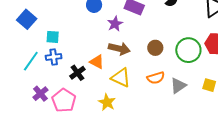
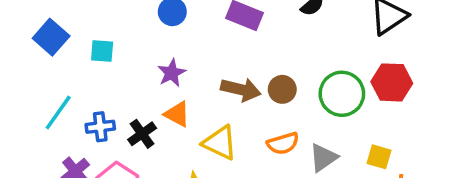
purple star: (115, 24) -> (172, 73), moved
cyan square: (53, 37) -> (102, 51), moved
brown arrow: (119, 49) -> (241, 90), moved
blue cross: (54, 57) -> (100, 127), moved

